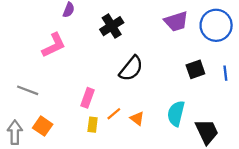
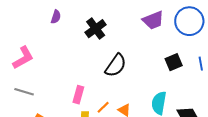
pink L-shape: (54, 45) -> (23, 58), moved

